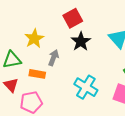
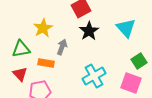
cyan cross: (86, 87) -> (94, 76), turned 30

